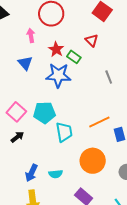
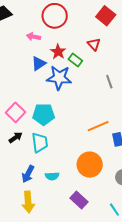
pink arrow: (31, 35) -> (33, 37), turned -72
blue triangle: (25, 63) -> (39, 64), moved, turned 35
cyan trapezoid: (64, 132) -> (40, 143), moved

